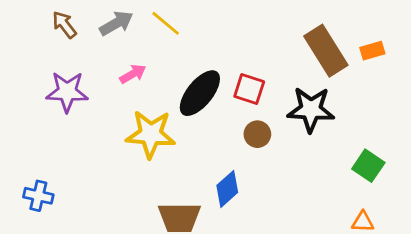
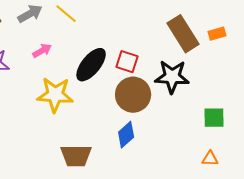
brown circle: (257, 134) -> (133, 95), size x1.8
green square: (368, 166) -> (214, 118), turned -35
blue diamond: (227, 189) -> (126, 135), moved

